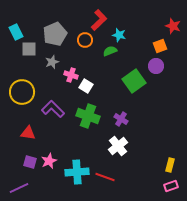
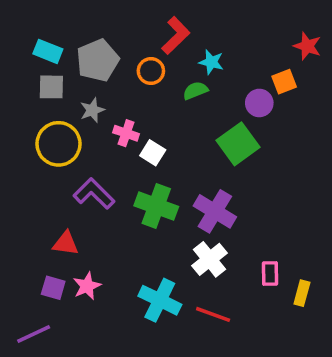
cyan rectangle: (16, 32) -> (48, 51), moved, turned -42
purple circle: (156, 66) -> (259, 103), moved
yellow circle: (22, 92) -> (58, 144), moved
purple cross: (121, 119) -> (215, 211), size x1.6
red triangle: (28, 133) -> (66, 243), moved
cyan cross: (77, 172) -> (160, 300), moved, turned 30
red line: (105, 177) -> (213, 314), moved
pink rectangle: (171, 186) -> (270, 274), moved, turned -72

